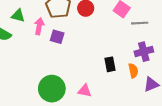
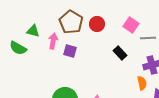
black rectangle: (110, 64) -> (120, 53), moved, turned -32

